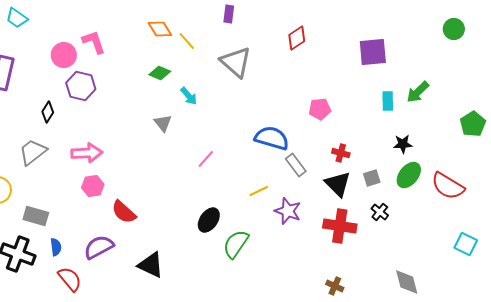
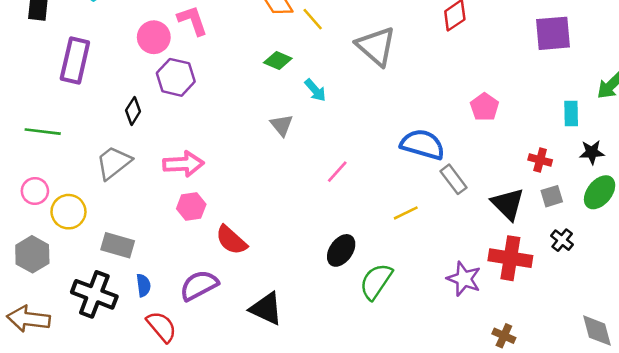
cyan rectangle: (388, 101) -> (571, 113), moved
pink pentagon: (320, 109) -> (485, 107), turned -30
red cross: (341, 153) -> (540, 160), moved
purple star: (288, 211) -> (464, 279), moved

